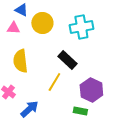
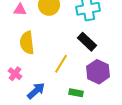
black rectangle: (67, 60) -> (87, 42), moved
green rectangle: (80, 111) -> (76, 93), moved

